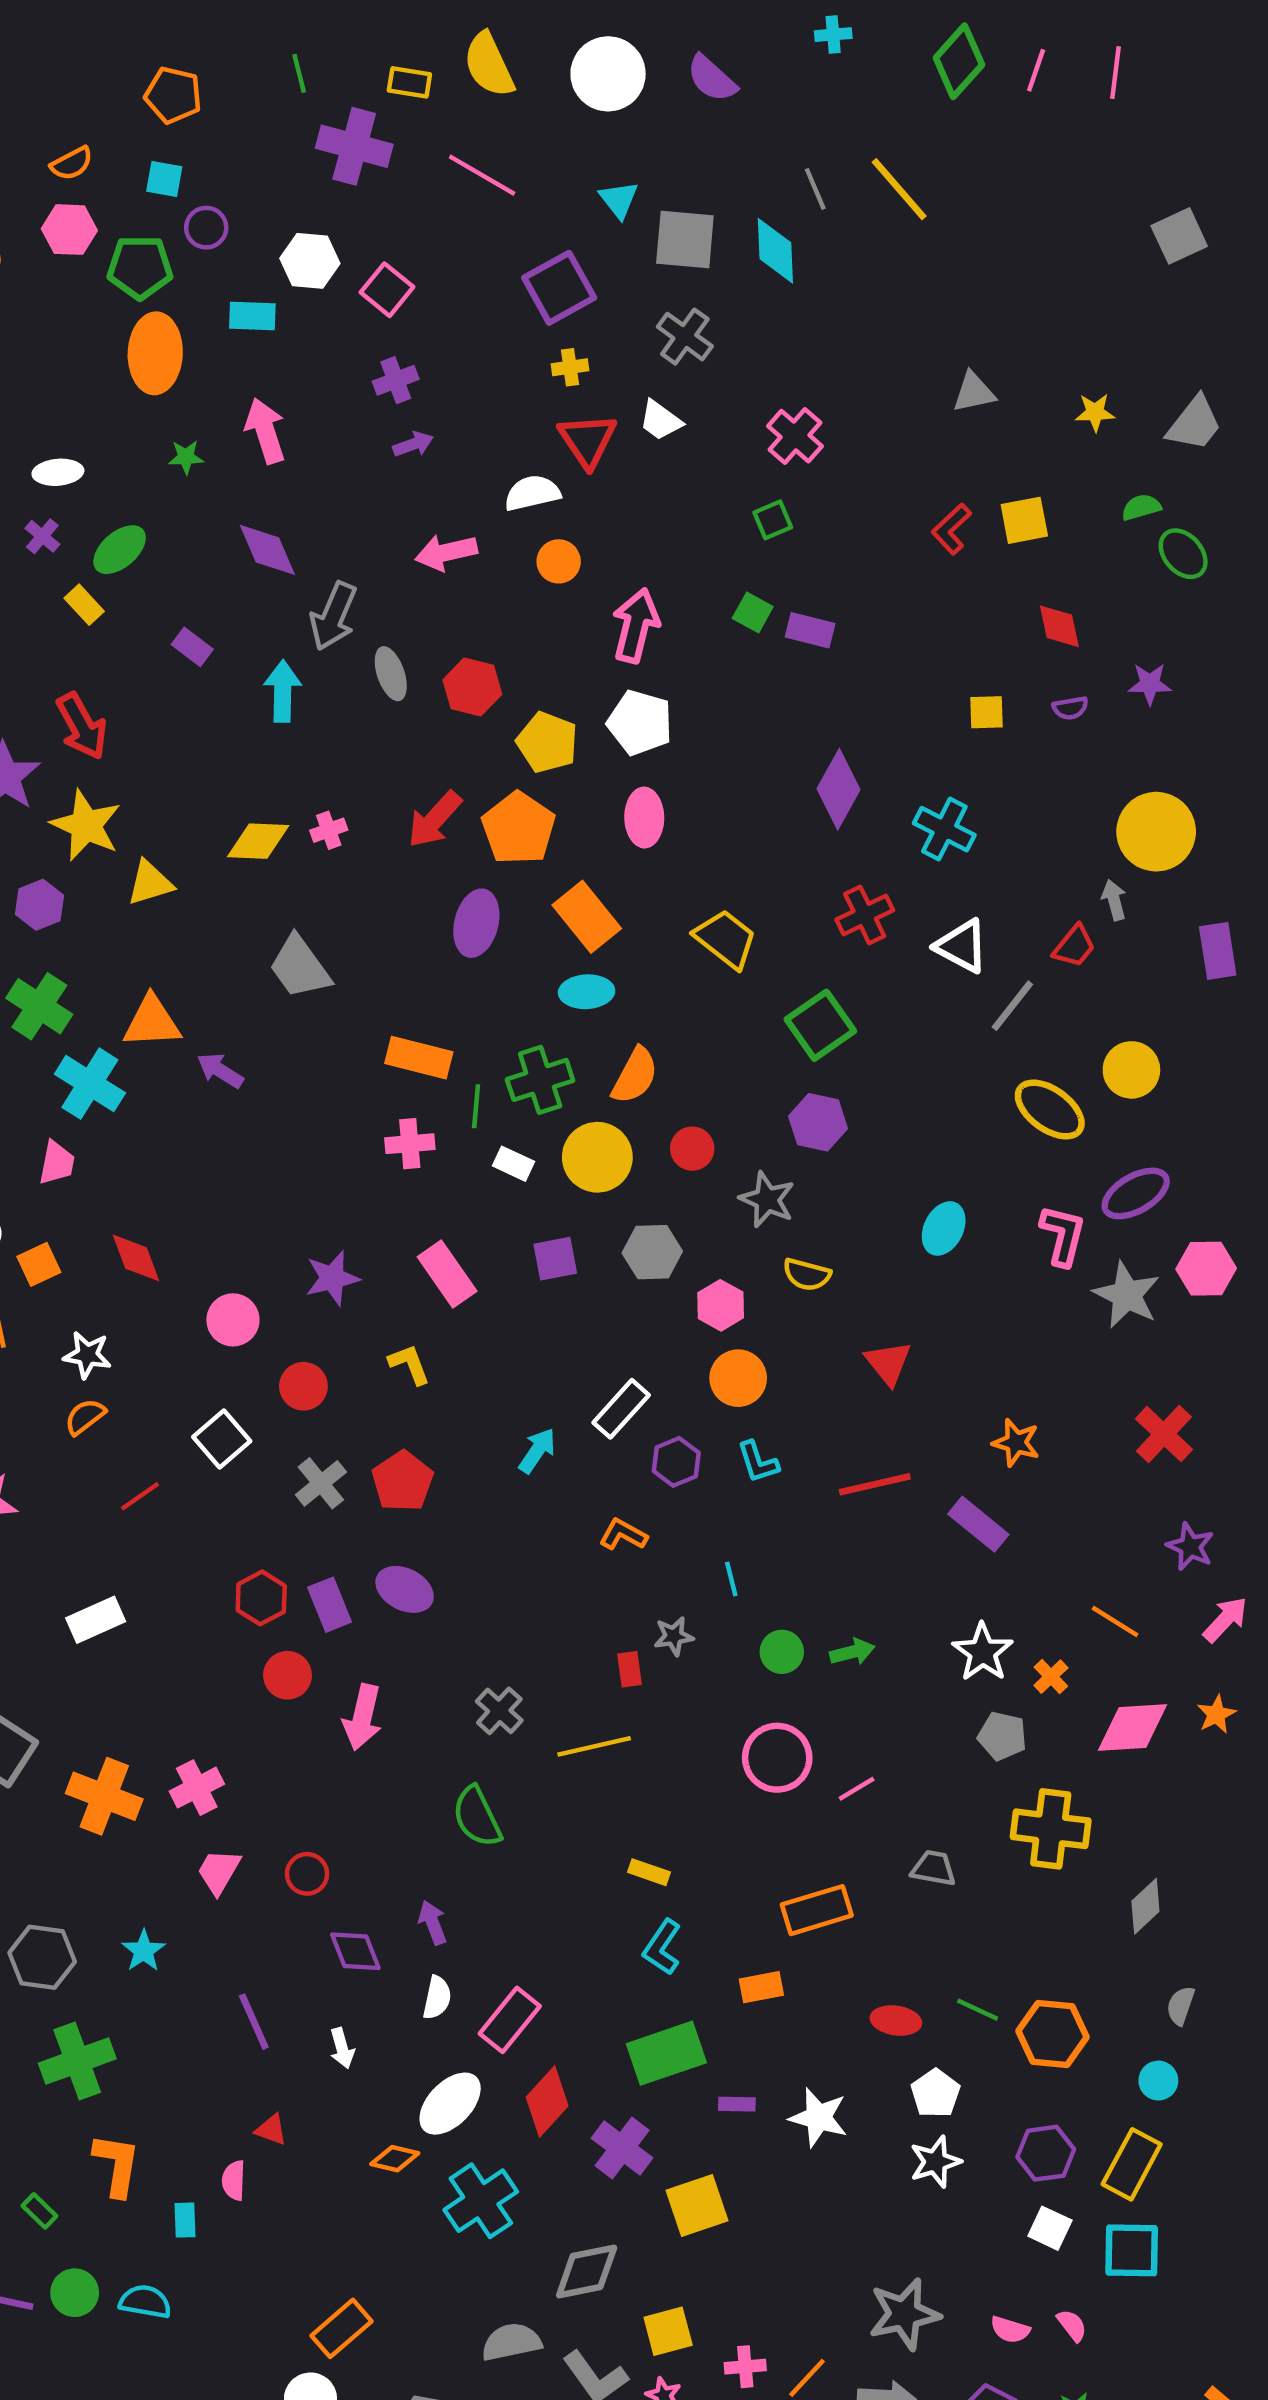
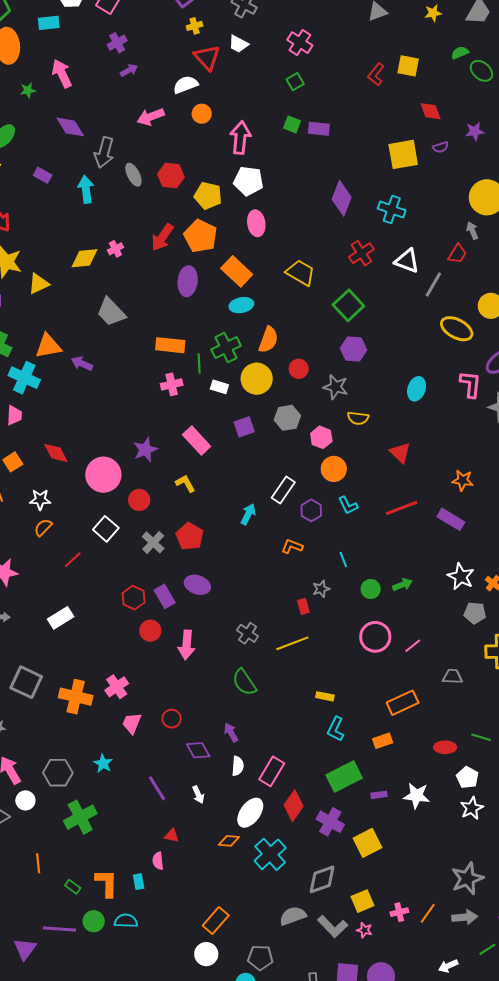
yellow square: (1024, 520) -> (408, 66), turned 30
yellow square: (986, 712) -> (403, 154), size x1.8
pink circle: (233, 1320) -> (103, 475), size x1.5
orange L-shape: (117, 2165) -> (107, 883), moved

